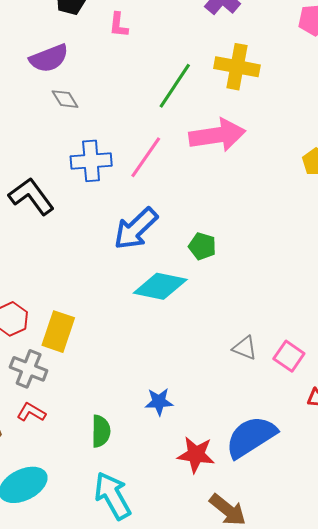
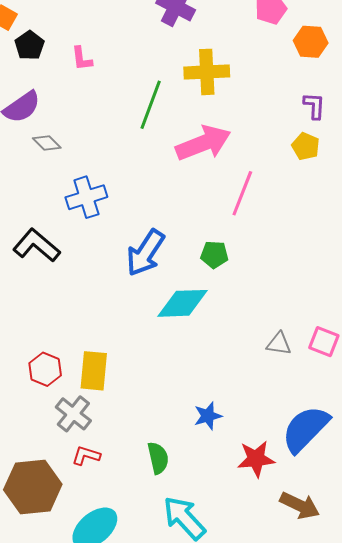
pink line: (146, 157) -> (242, 193), moved
gray cross: (29, 369) -> (73, 414), turned 30

